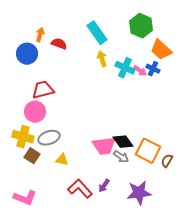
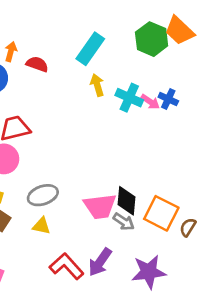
cyan rectangle: (97, 33) -> (90, 49), turned 70
orange trapezoid: (161, 50) -> (179, 31), moved
gray ellipse: (49, 138) -> (43, 195), moved
black diamond: (123, 142) -> (126, 201), turned 40
purple arrow: (104, 186) -> (100, 262), size x1.5

